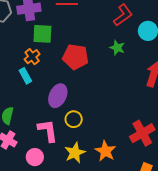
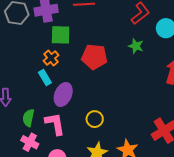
purple ellipse: (58, 96) -> (63, 94), moved
pink L-shape: (48, 131) -> (55, 124), moved

